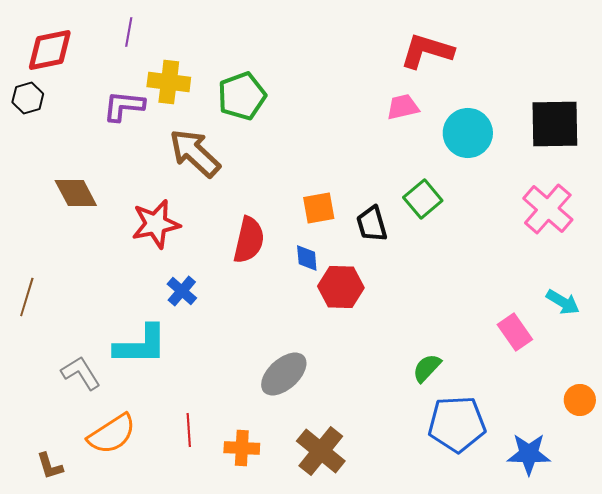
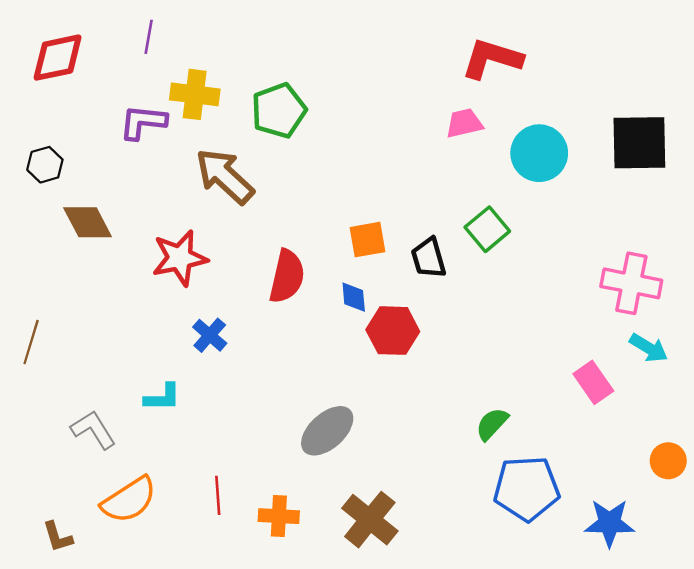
black hexagon: (28, 98) -> (45, 165), moved
pink cross: (548, 209) -> (631, 283), moved, turned -30
cyan L-shape: (141, 345) -> (162, 397), size x0.6

